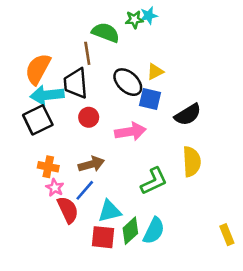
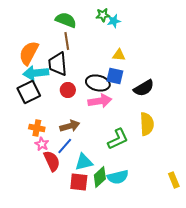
cyan star: (149, 16) -> (114, 21), moved
green semicircle: (106, 32) -> (66, 20), moved
yellow triangle: (155, 72) -> (119, 55), turned 32
black ellipse: (128, 82) -> (98, 83), moved, turned -30
cyan semicircle: (154, 231) -> (118, 177), turned 50

